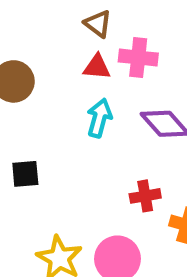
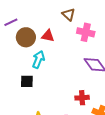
red triangle: (97, 67) -> (48, 36), moved
cyan arrow: (99, 118) -> (38, 59), moved

